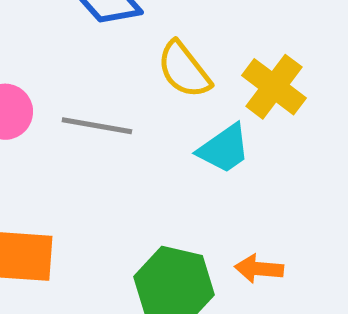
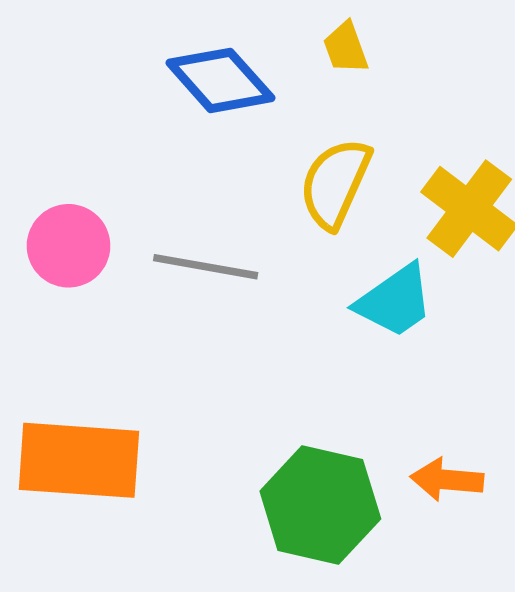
yellow semicircle: (184, 70) -> (335, 183), turned 62

